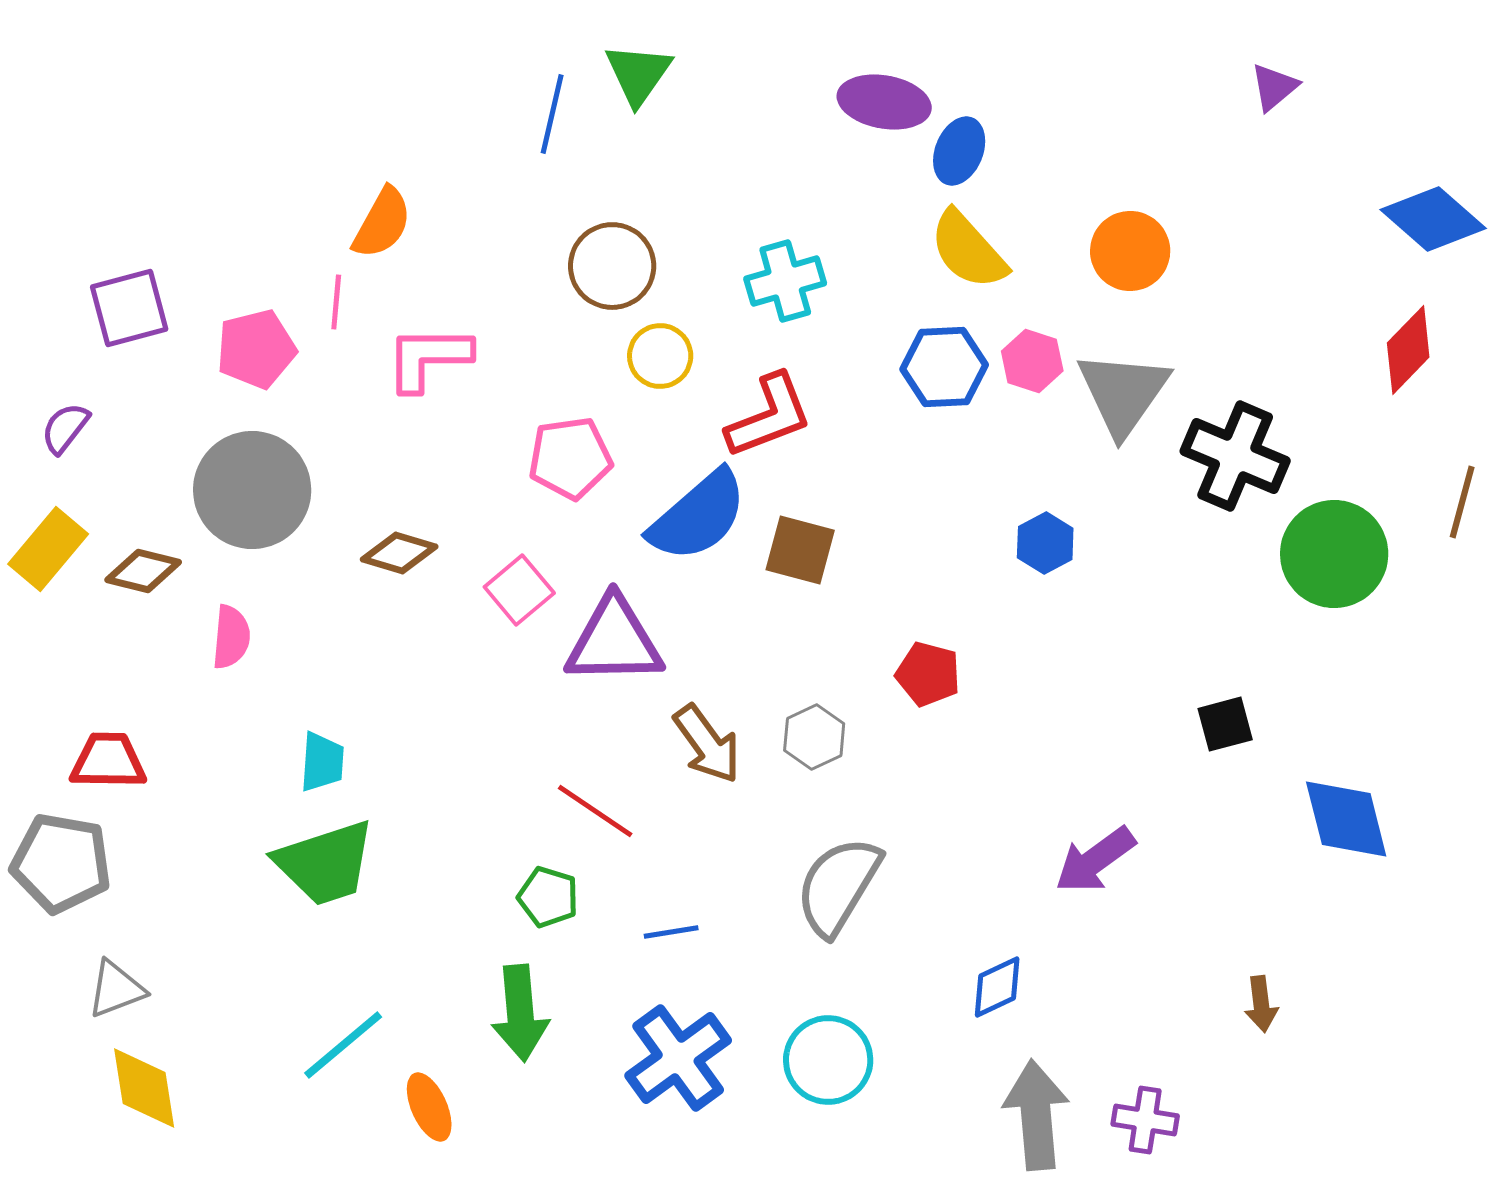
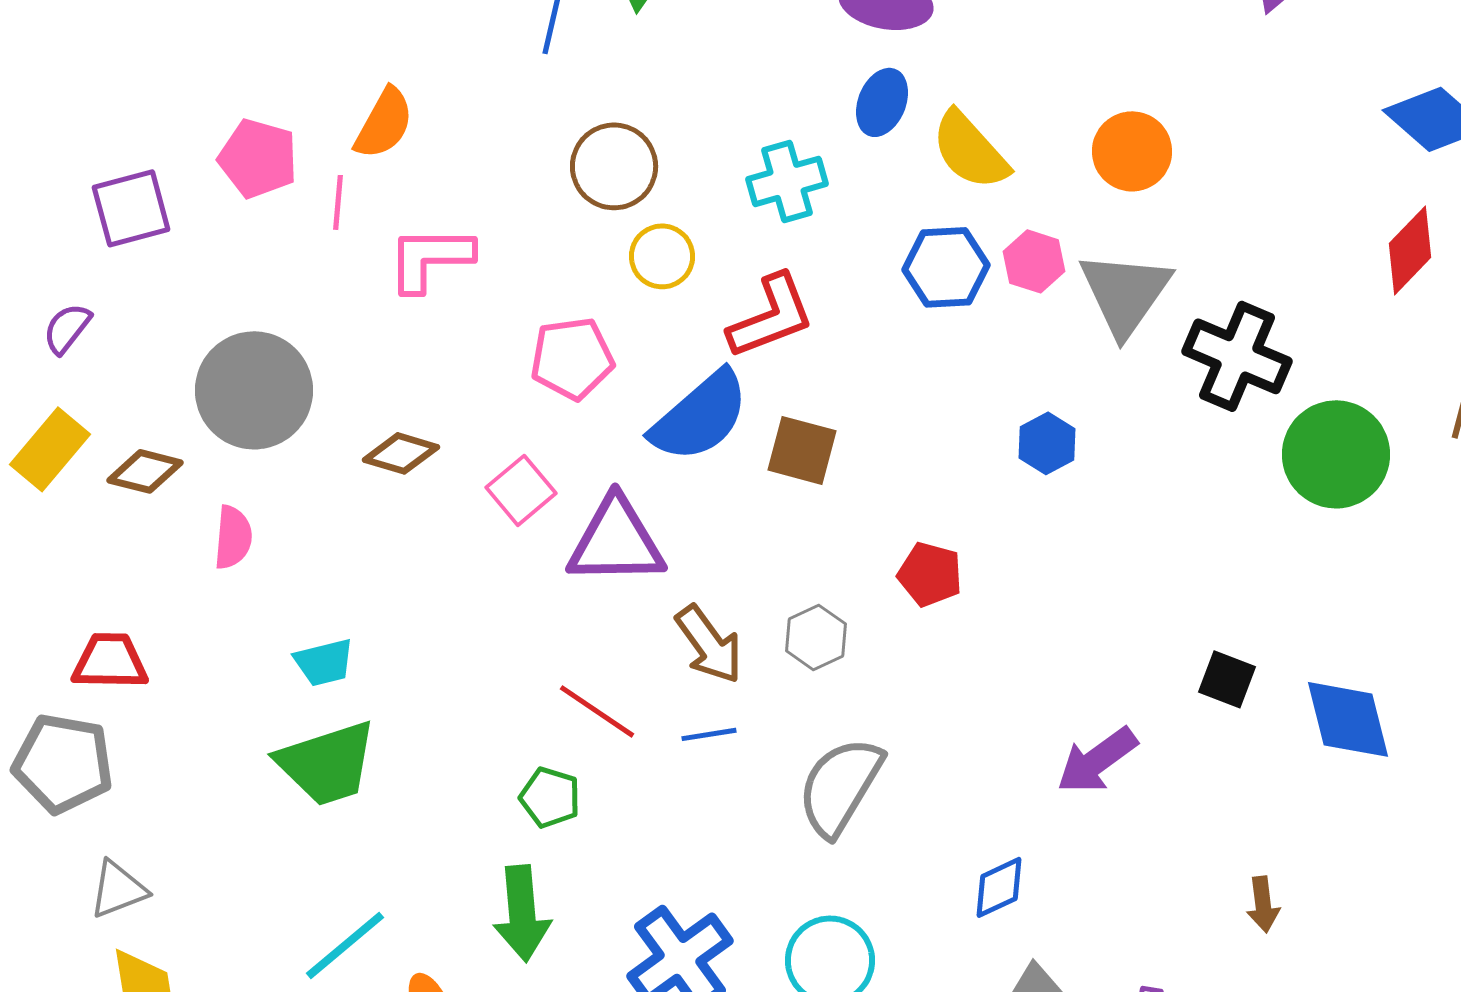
blue ellipse: (959, 151) -> (882, 102), moved
pink pentagon: (256, 349) -> (258, 158), moved, turned 30
black square: (1225, 724) -> (1227, 679), moved, turned 36
cyan trapezoid: (322, 762) -> (324, 662), turned 72
blue line: (671, 932) -> (709, 734), moved

